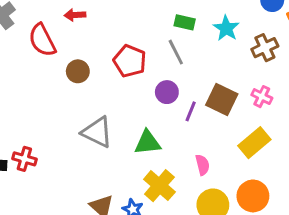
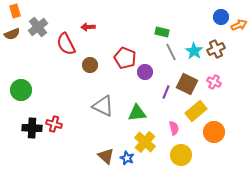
cyan star: (226, 28) -> (194, 51), moved
gray line: (176, 52) -> (171, 52), moved
purple circle: (167, 92) -> (145, 72), moved
yellow rectangle: (254, 143) -> (196, 111), moved
orange circle: (253, 196) -> (214, 132), moved

